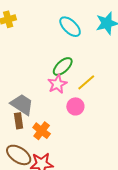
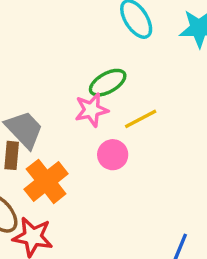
orange cross: (42, 131) -> (46, 181), size x1.4

